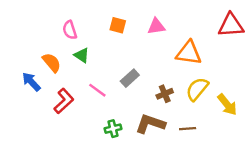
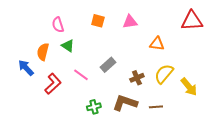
orange triangle: (189, 53) -> (157, 44), size x0.7
orange semicircle: (52, 63) -> (43, 52), turned -126

